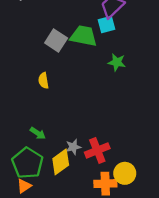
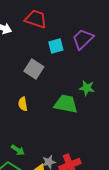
cyan square: (106, 24) -> (56, 46), moved
green trapezoid: (84, 36) -> (66, 104), moved

